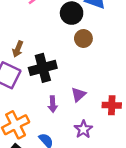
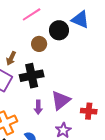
brown circle: (83, 38) -> (39, 44), moved
purple triangle: (78, 95) -> (61, 100), size x1.5

